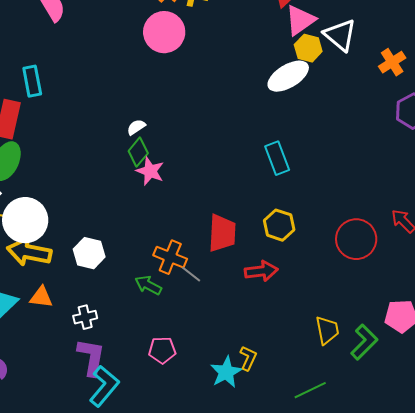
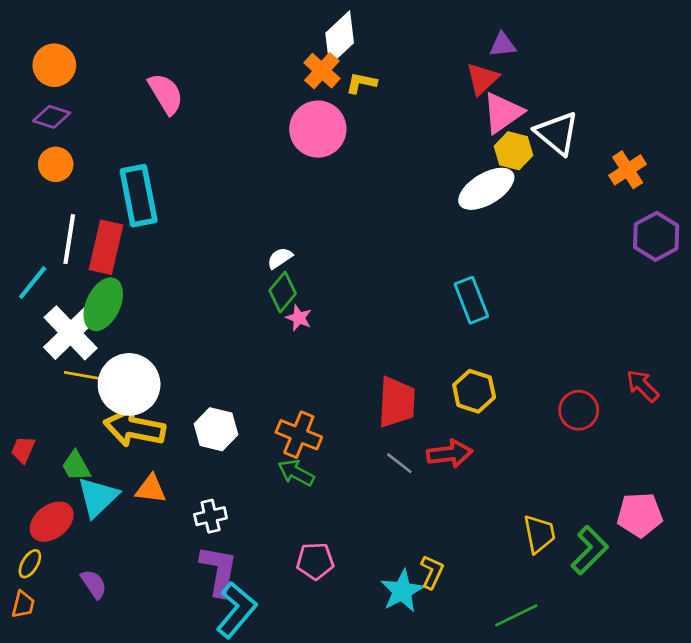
cyan rectangle: (32, 81) -> (139, 196), size x1.4
pink star: (150, 171) -> (299, 318), size x0.7
red circle: (356, 239) -> (579, 410), size x0.7
orange cross: (170, 257) -> (299, 435), moved
gray line: (191, 274) -> (399, 463), moved

